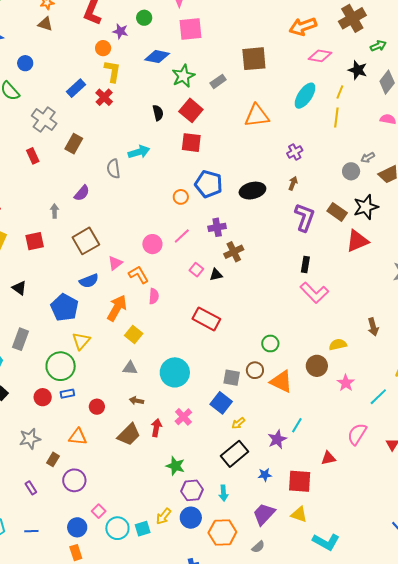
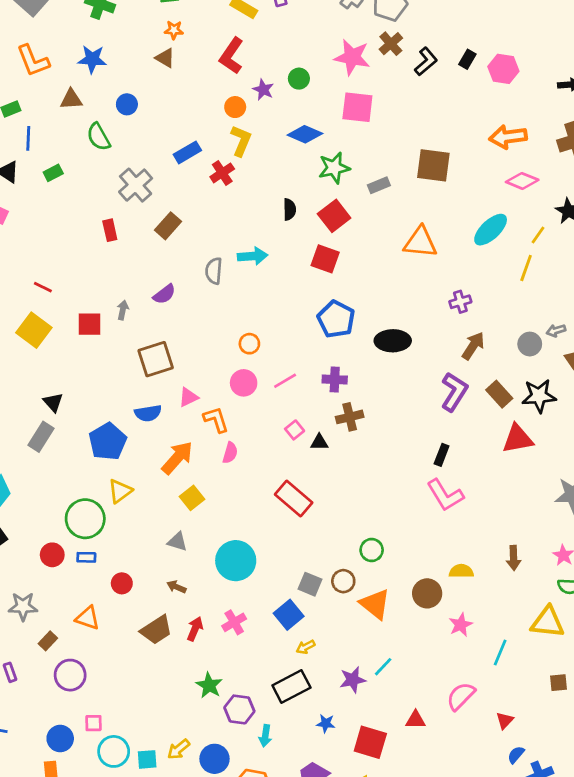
brown arrow: (293, 183) -> (473, 346), moved, size x1.5
orange circle: (181, 197) -> (249, 344), moved
red square: (35, 241) -> (90, 324), moved
gray rectangle: (21, 339) -> (41, 437), moved
cyan line: (378, 397) -> (500, 653), turned -36
purple hexagon: (192, 490) -> (239, 709), moved
pink square: (99, 511) -> (94, 723), turned 32

